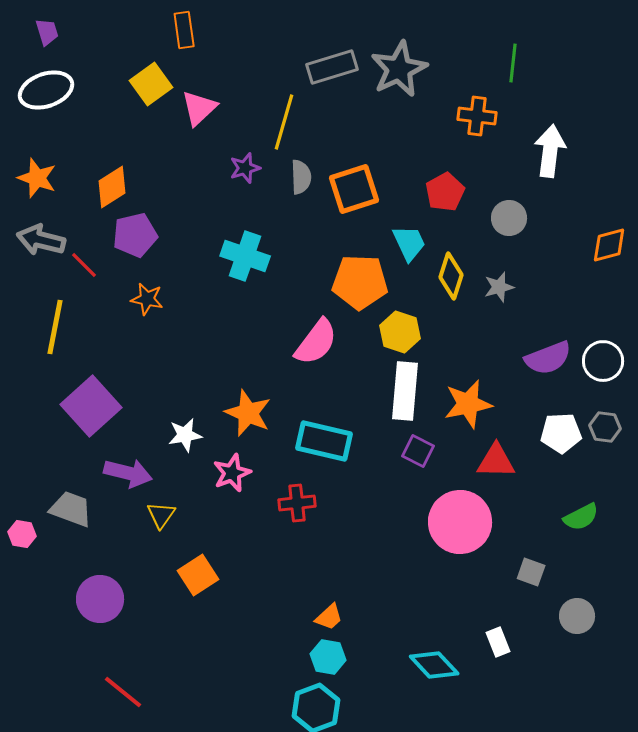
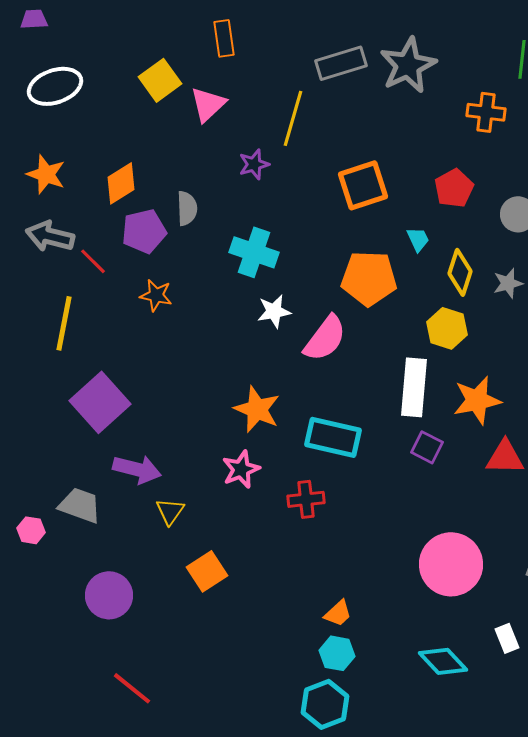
orange rectangle: (184, 30) -> (224, 38), moved
purple trapezoid: (47, 32) -> (34, 19), moved, turned -76
gray semicircle: (301, 177) -> (187, 208), moved
cyan trapezoid: (409, 243) -> (418, 239), size x0.7
yellow hexagon: (400, 332) -> (447, 328), moved
white star: (185, 435) -> (274, 311), moved
pink circle: (460, 522) -> (451, 564), moved

